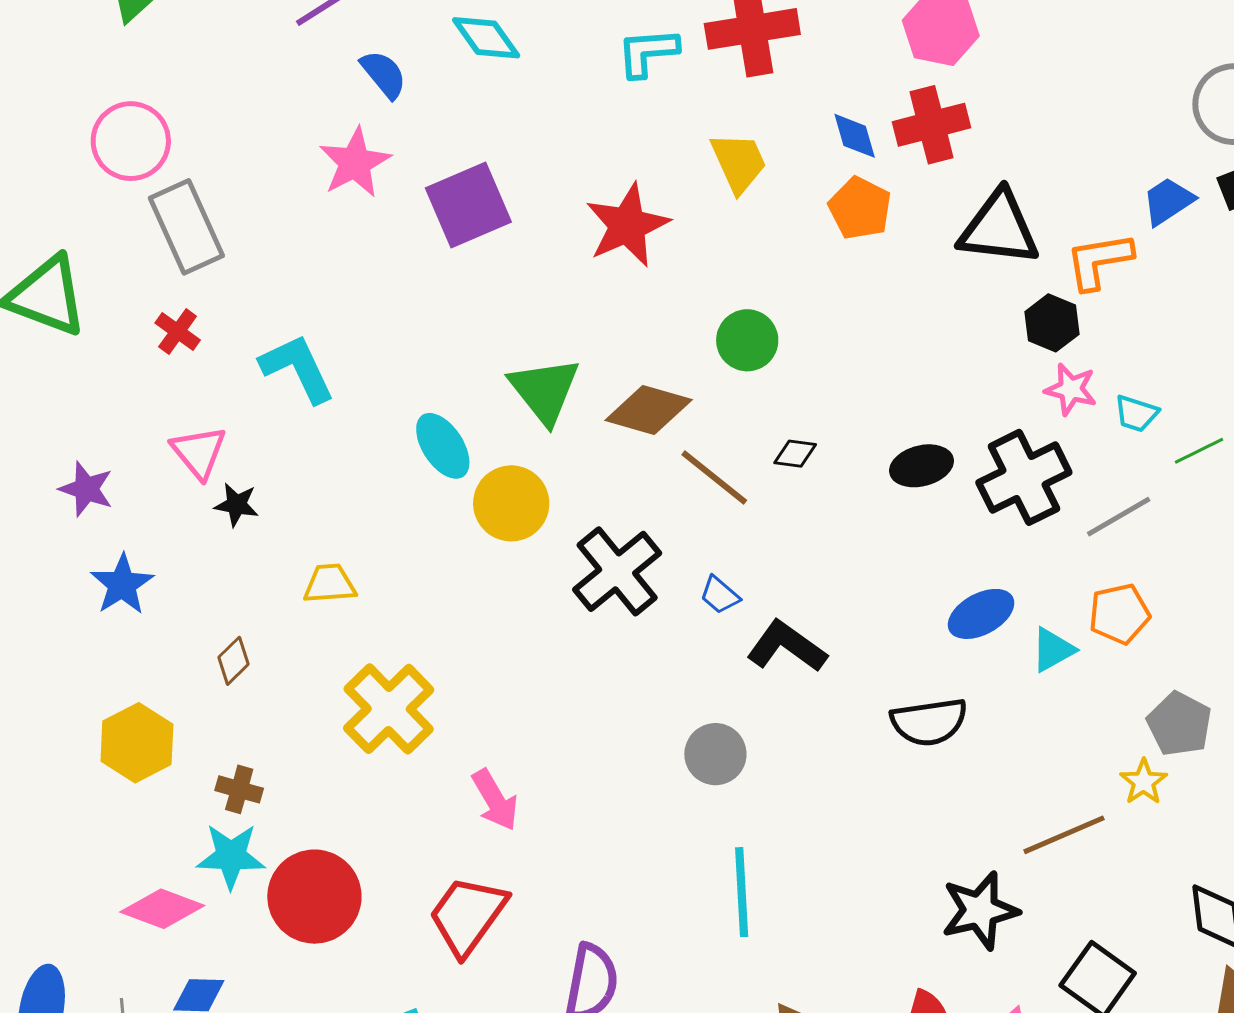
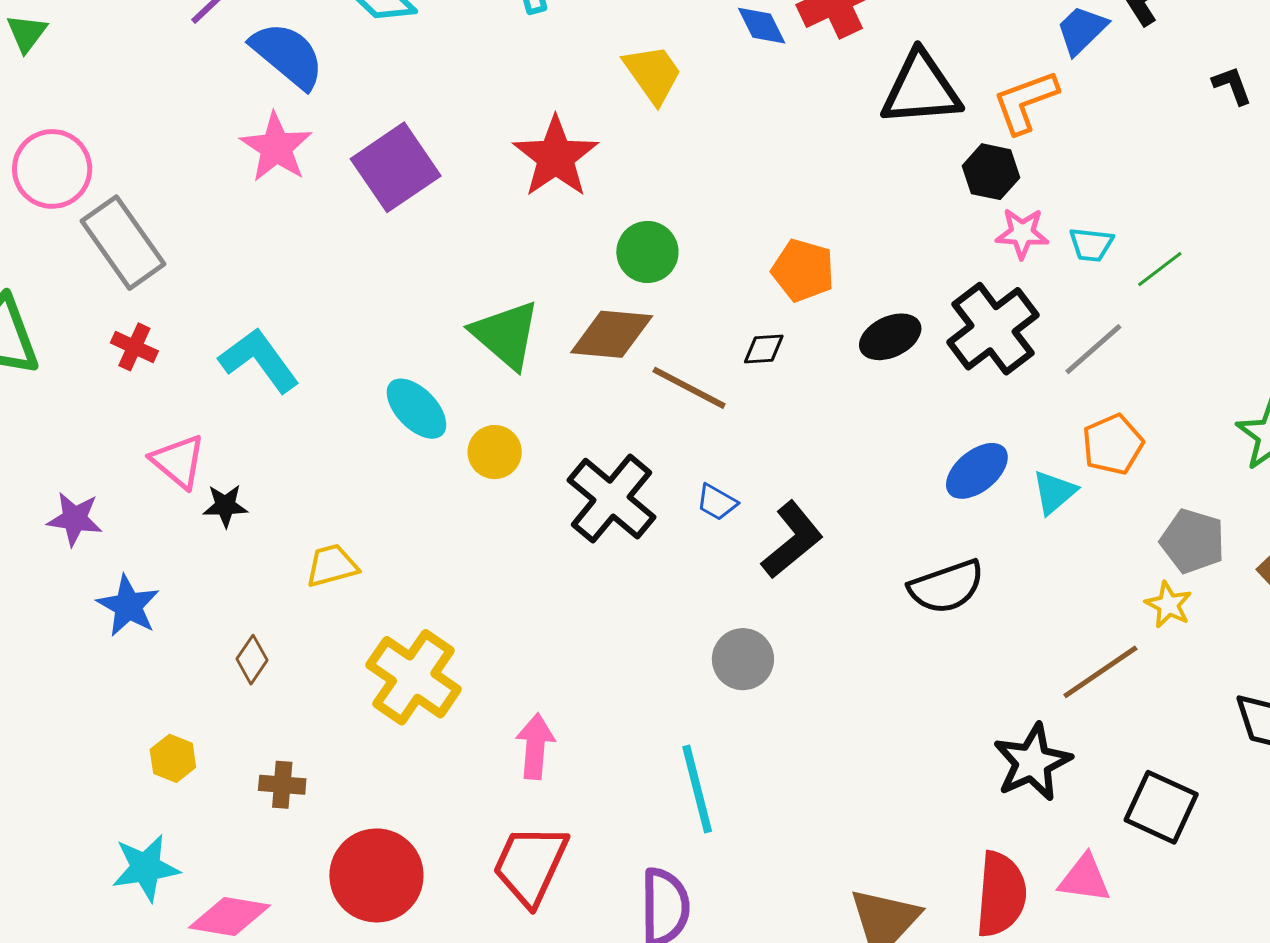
blue semicircle: (384, 74) -> (288, 55), size x1.5
orange pentagon: (860, 208) -> (803, 270), moved
green circle: (747, 340) -> (647, 252), moved
yellow circle: (511, 503) -> (495, 452), size x0.7
black L-shape: (787, 646) -> (792, 540), turned 116
yellow hexagon: (137, 743) -> (173, 758), size x0.6
pink arrow: (495, 800) -> (535, 746), turned -134
cyan star: (231, 856) -> (146, 868), moved
cyan line: (742, 892) -> (697, 789), moved

